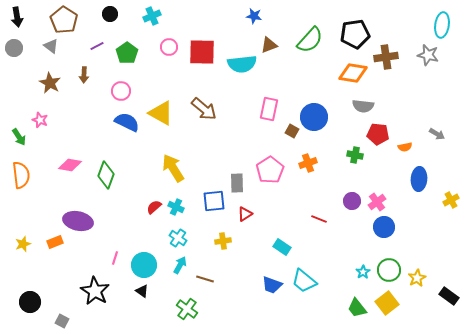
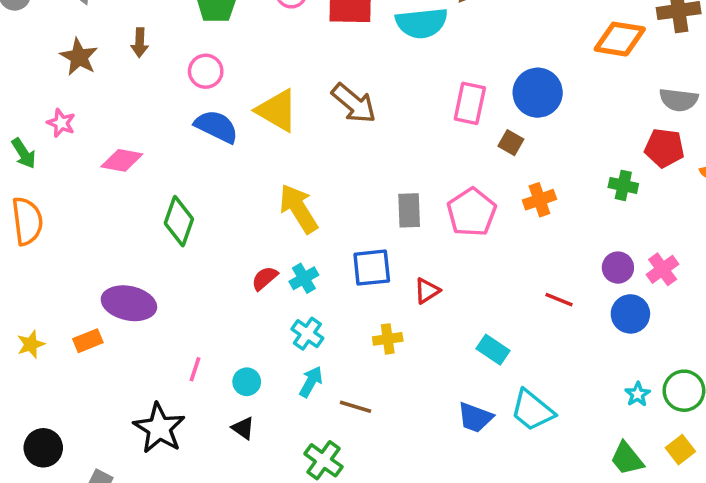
gray semicircle: (363, 106) -> (679, 100), moved
blue circle: (314, 117) -> (538, 93), moved
pink diamond: (70, 165) -> (122, 160), moved
gray rectangle: (237, 183) -> (409, 210), moved
cyan cross: (176, 207) -> (304, 278), turned 35
blue circle: (384, 227) -> (630, 314), moved
cyan circle: (144, 265) -> (247, 382), size x0.6
yellow square: (387, 303) -> (680, 450), size x0.7

